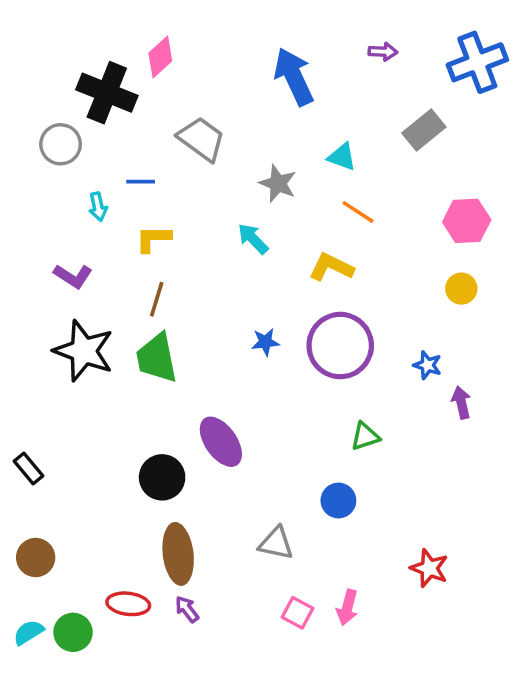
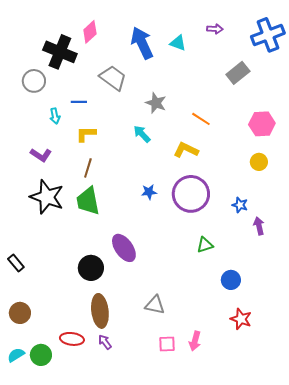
blue arrow: (294, 77) -> (142, 43), moved
cyan triangle: (342, 157) -> (178, 43), moved
blue circle: (338, 501) -> (231, 280), moved
pink square: (297, 613) -> (167, 344), turned -30

